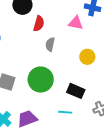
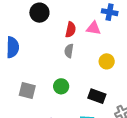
red semicircle: (39, 24) -> (71, 30), moved
green circle: (41, 80) -> (61, 86), size x0.6

